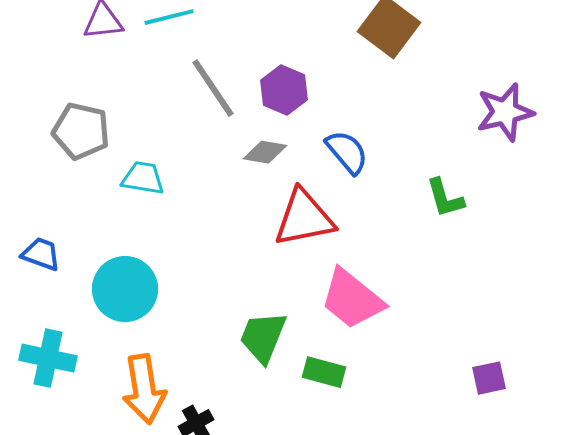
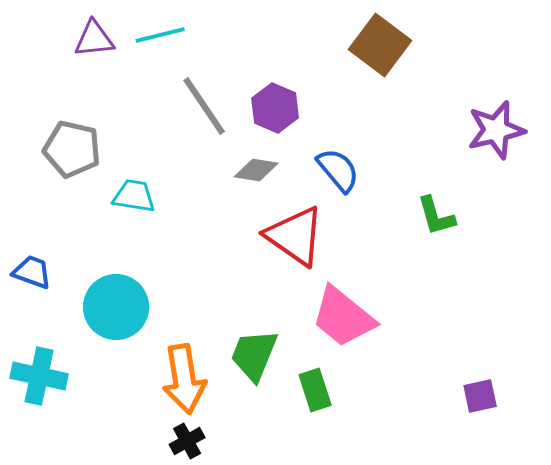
red triangle: (304, 218) -> (295, 236), turned 46
green rectangle: (324, 372) -> (315, 390), turned 57
orange arrow: (144, 389) -> (184, 379), moved

